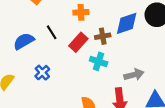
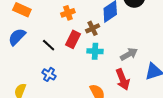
black line: (52, 32) -> (49, 45), moved
blue semicircle: (24, 41) -> (17, 37), moved

